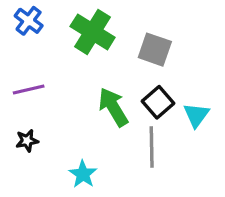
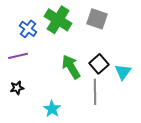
blue cross: (29, 21) -> (28, 29), moved
gray square: (155, 50) -> (97, 19), moved

